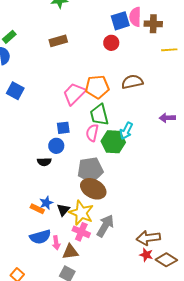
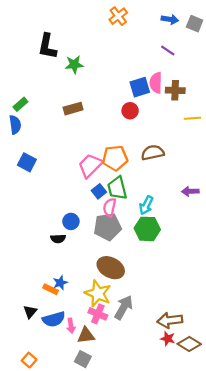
blue square: (63, 128) -> (99, 191), moved, turned -32
green hexagon: (113, 142) -> (147, 229), moved
gray pentagon: (90, 170) -> (107, 227), moved
black triangle: (63, 210) -> (30, 312), moved

